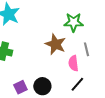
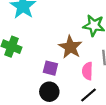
purple square: (20, 87) -> (50, 68), moved, turned 32

